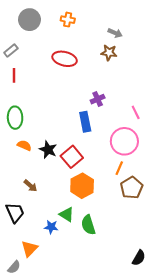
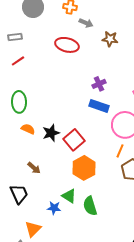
gray arrow: (115, 33) -> (86, 23), moved
gray rectangle: (11, 51) -> (15, 37), turned 32
red line: (14, 75) -> (18, 61), turned 56
blue rectangle: (85, 122) -> (99, 106), moved, turned -60
black star: (48, 150) -> (51, 133), turned 30

